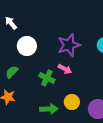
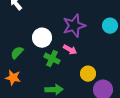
white circle: (27, 46) -> (42, 38), moved
yellow circle: (72, 102) -> (88, 74), moved

